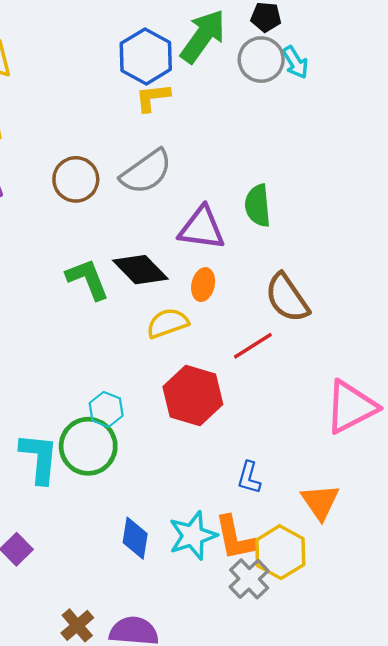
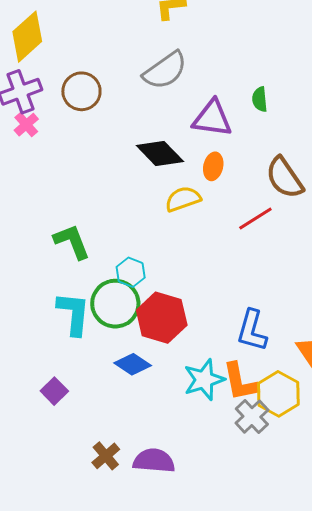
brown circle: (76, 179) -> (81, 91), moved
green semicircle: (258, 206) -> (260, 99), size x0.7
green L-shape: (88, 279) -> (72, 242), moved
red hexagon: (193, 395) -> (162, 318), moved
blue L-shape: (249, 478) -> (252, 331), size x1.5
blue diamond: (135, 538) -> (133, 364), moved, turned -66

